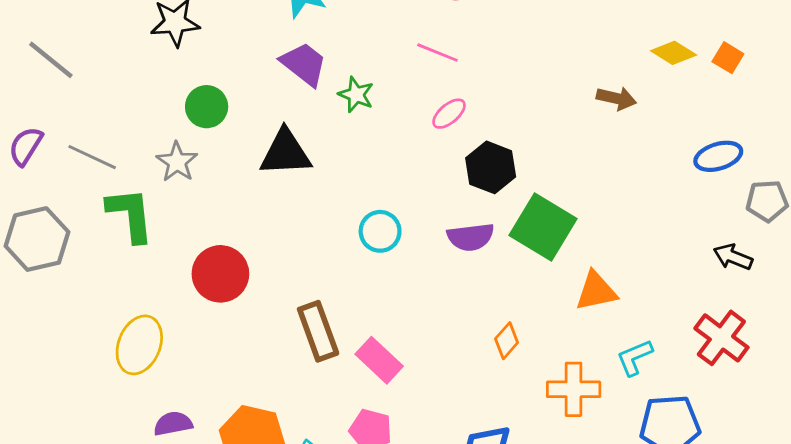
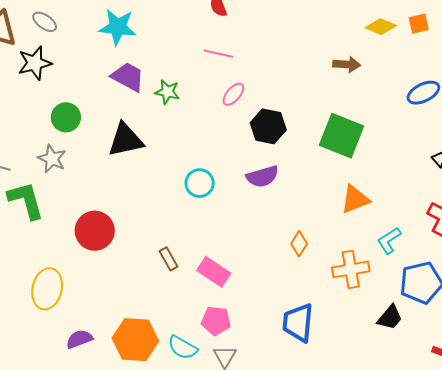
orange square: (728, 58) -> (419, 24), turned -35
green square: (543, 227) -> (341, 136), moved
brown rectangle: (318, 331) -> (168, 259), size x0.6

